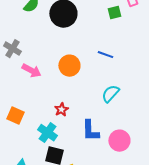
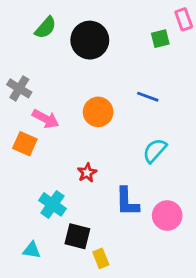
orange square: (15, 116) -> (25, 144), moved
cyan cross: (47, 133) -> (52, 204), moved

